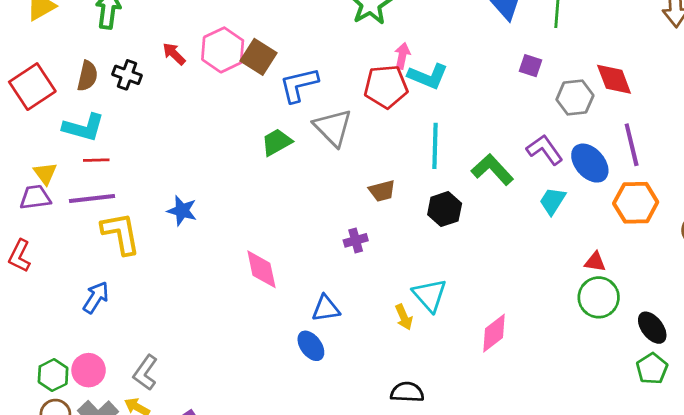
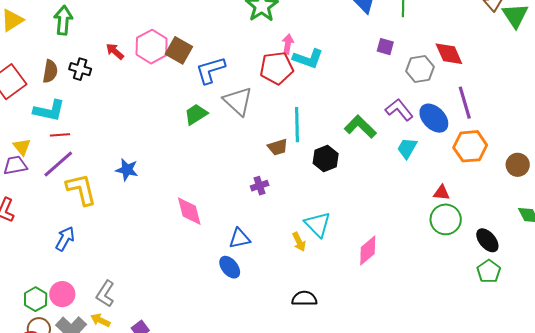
cyan line: (435, 146) -> (297, 125), moved
purple line: (92, 199) -> (58, 164), turned -32

